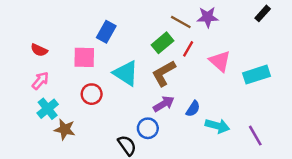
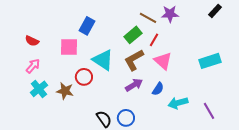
pink triangle: (220, 61) -> (163, 61), moved
red circle: (92, 94) -> (84, 77), moved
cyan arrow: (217, 126) -> (178, 103), turned 150
blue circle: (148, 128) -> (126, 118), moved
brown star: (65, 129) -> (65, 91), moved

